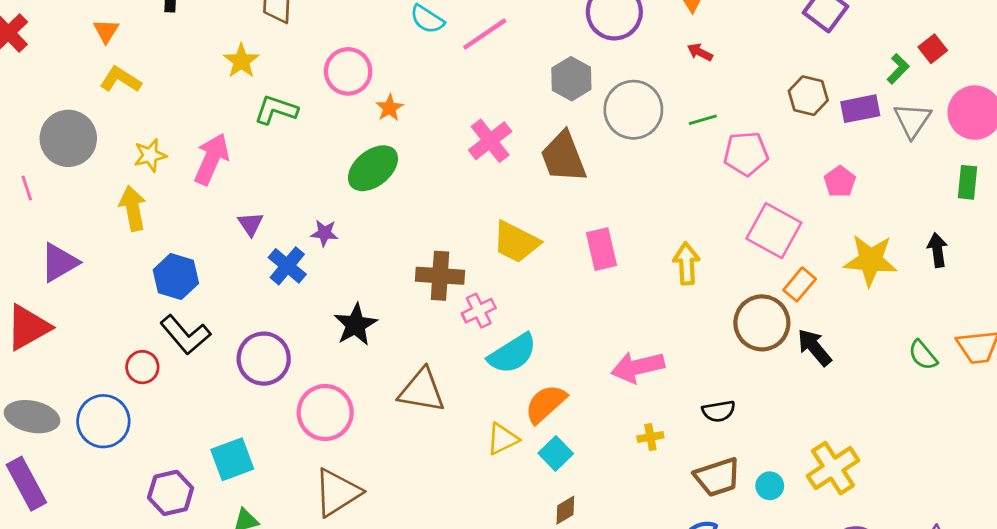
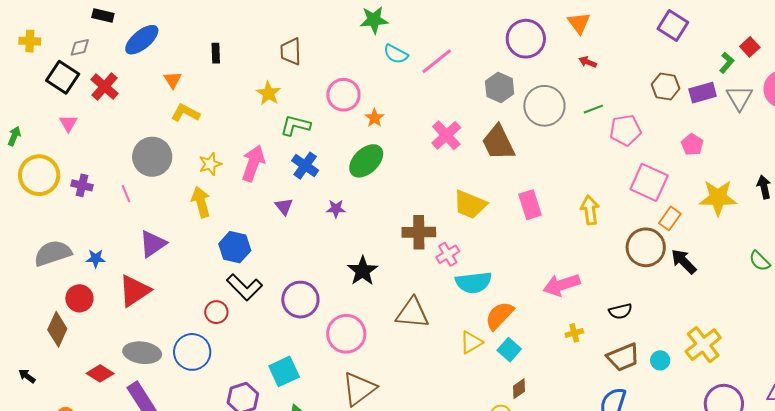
blue cross: (287, 266) -> (305, 166), moved
cyan semicircle: (512, 354) -> (474, 282), turned 30

